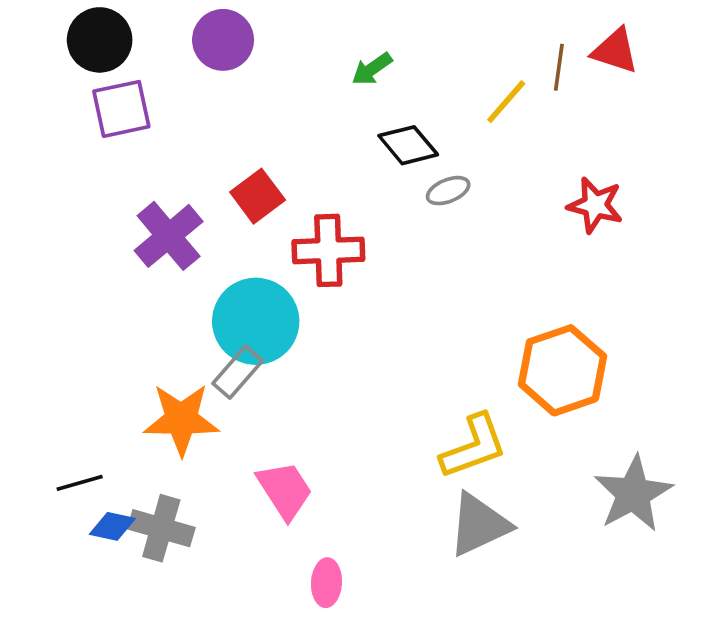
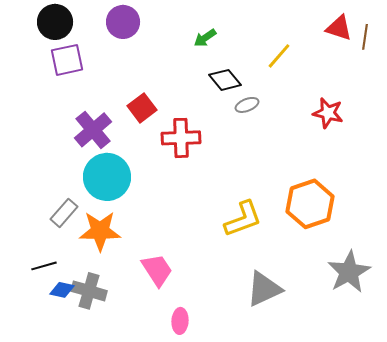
brown line: (559, 67) -> (365, 37), moved
cyan circle: (256, 321) -> (107, 177), moved
gray rectangle: (238, 372) -> (64, 213), moved
yellow L-shape: (474, 447) -> (243, 219), moved

